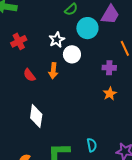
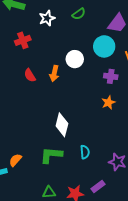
cyan circle: (87, 28) -> (104, 46), moved
white star: (57, 40) -> (47, 18), moved
white diamond: (36, 116) -> (62, 125), moved

